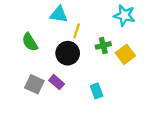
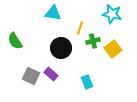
yellow line: (77, 31) -> (80, 28), moved
green semicircle: (30, 42) -> (15, 41), moved

